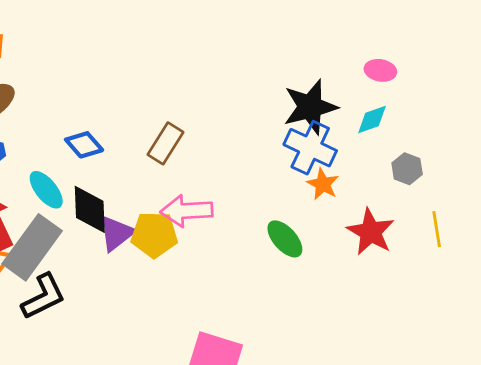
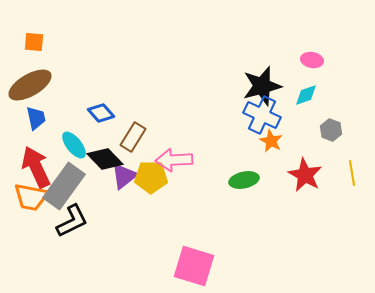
brown rectangle: (166, 143) -> (133, 137), moved
black diamond: (90, 209) -> (105, 159), turned -42
green ellipse: (285, 239) -> (244, 180), turned -60

